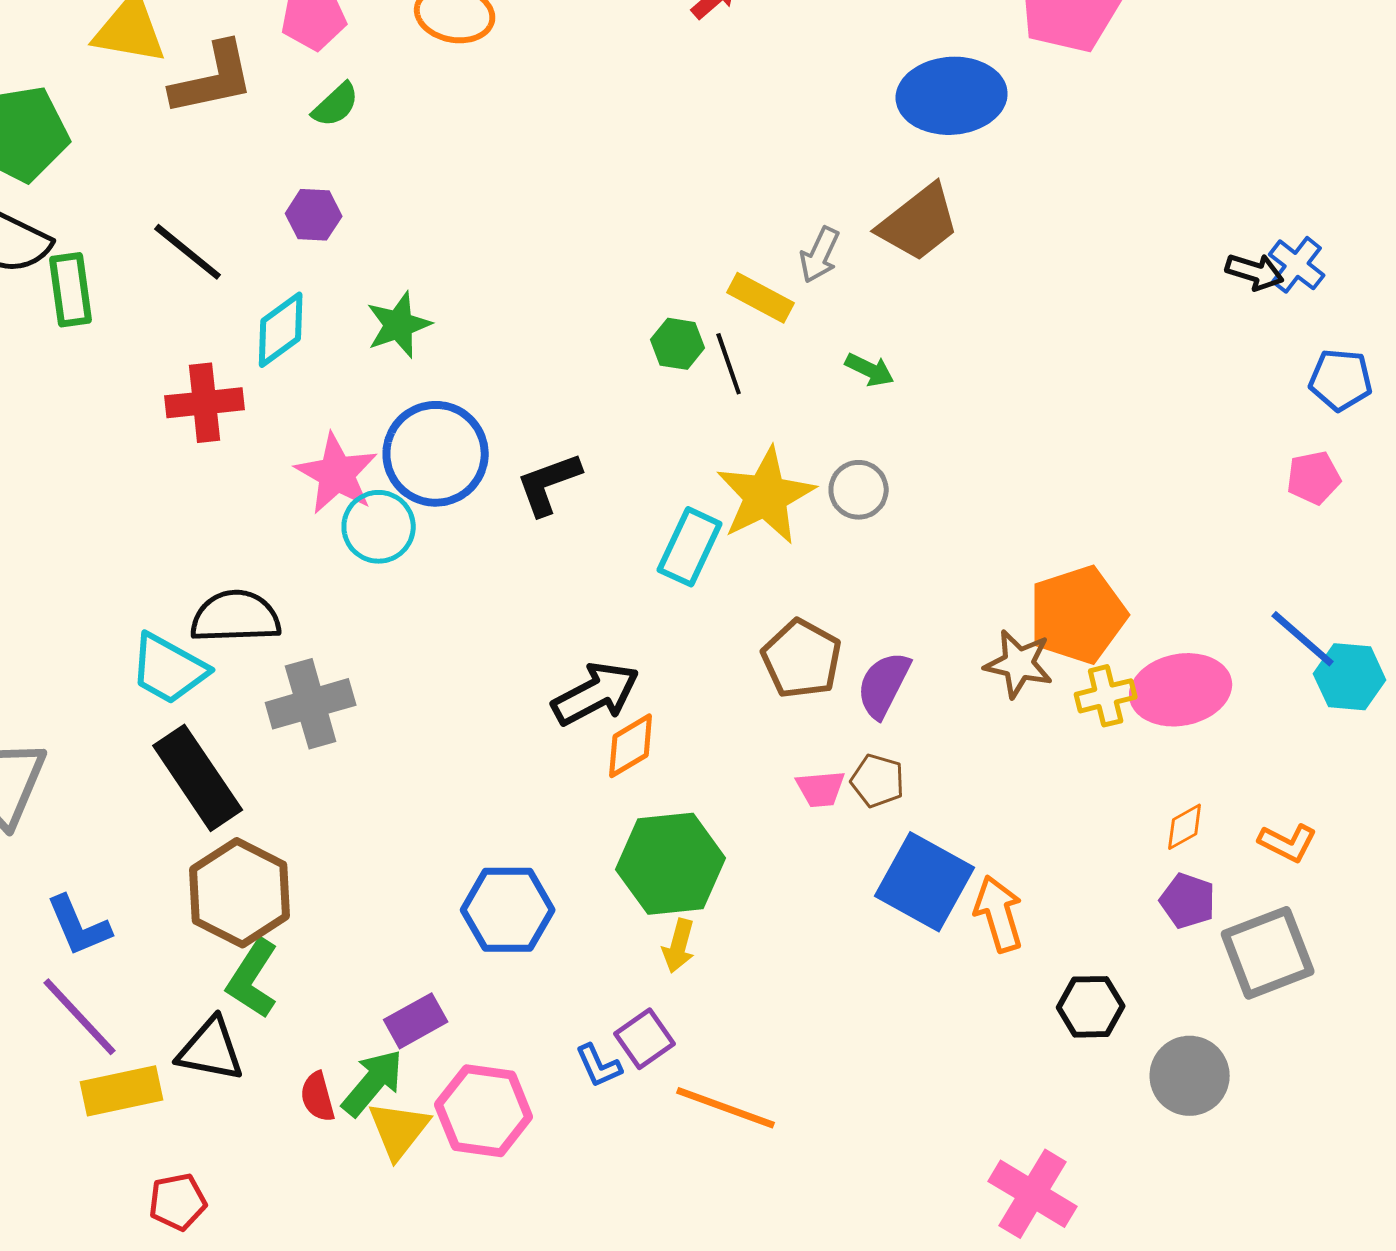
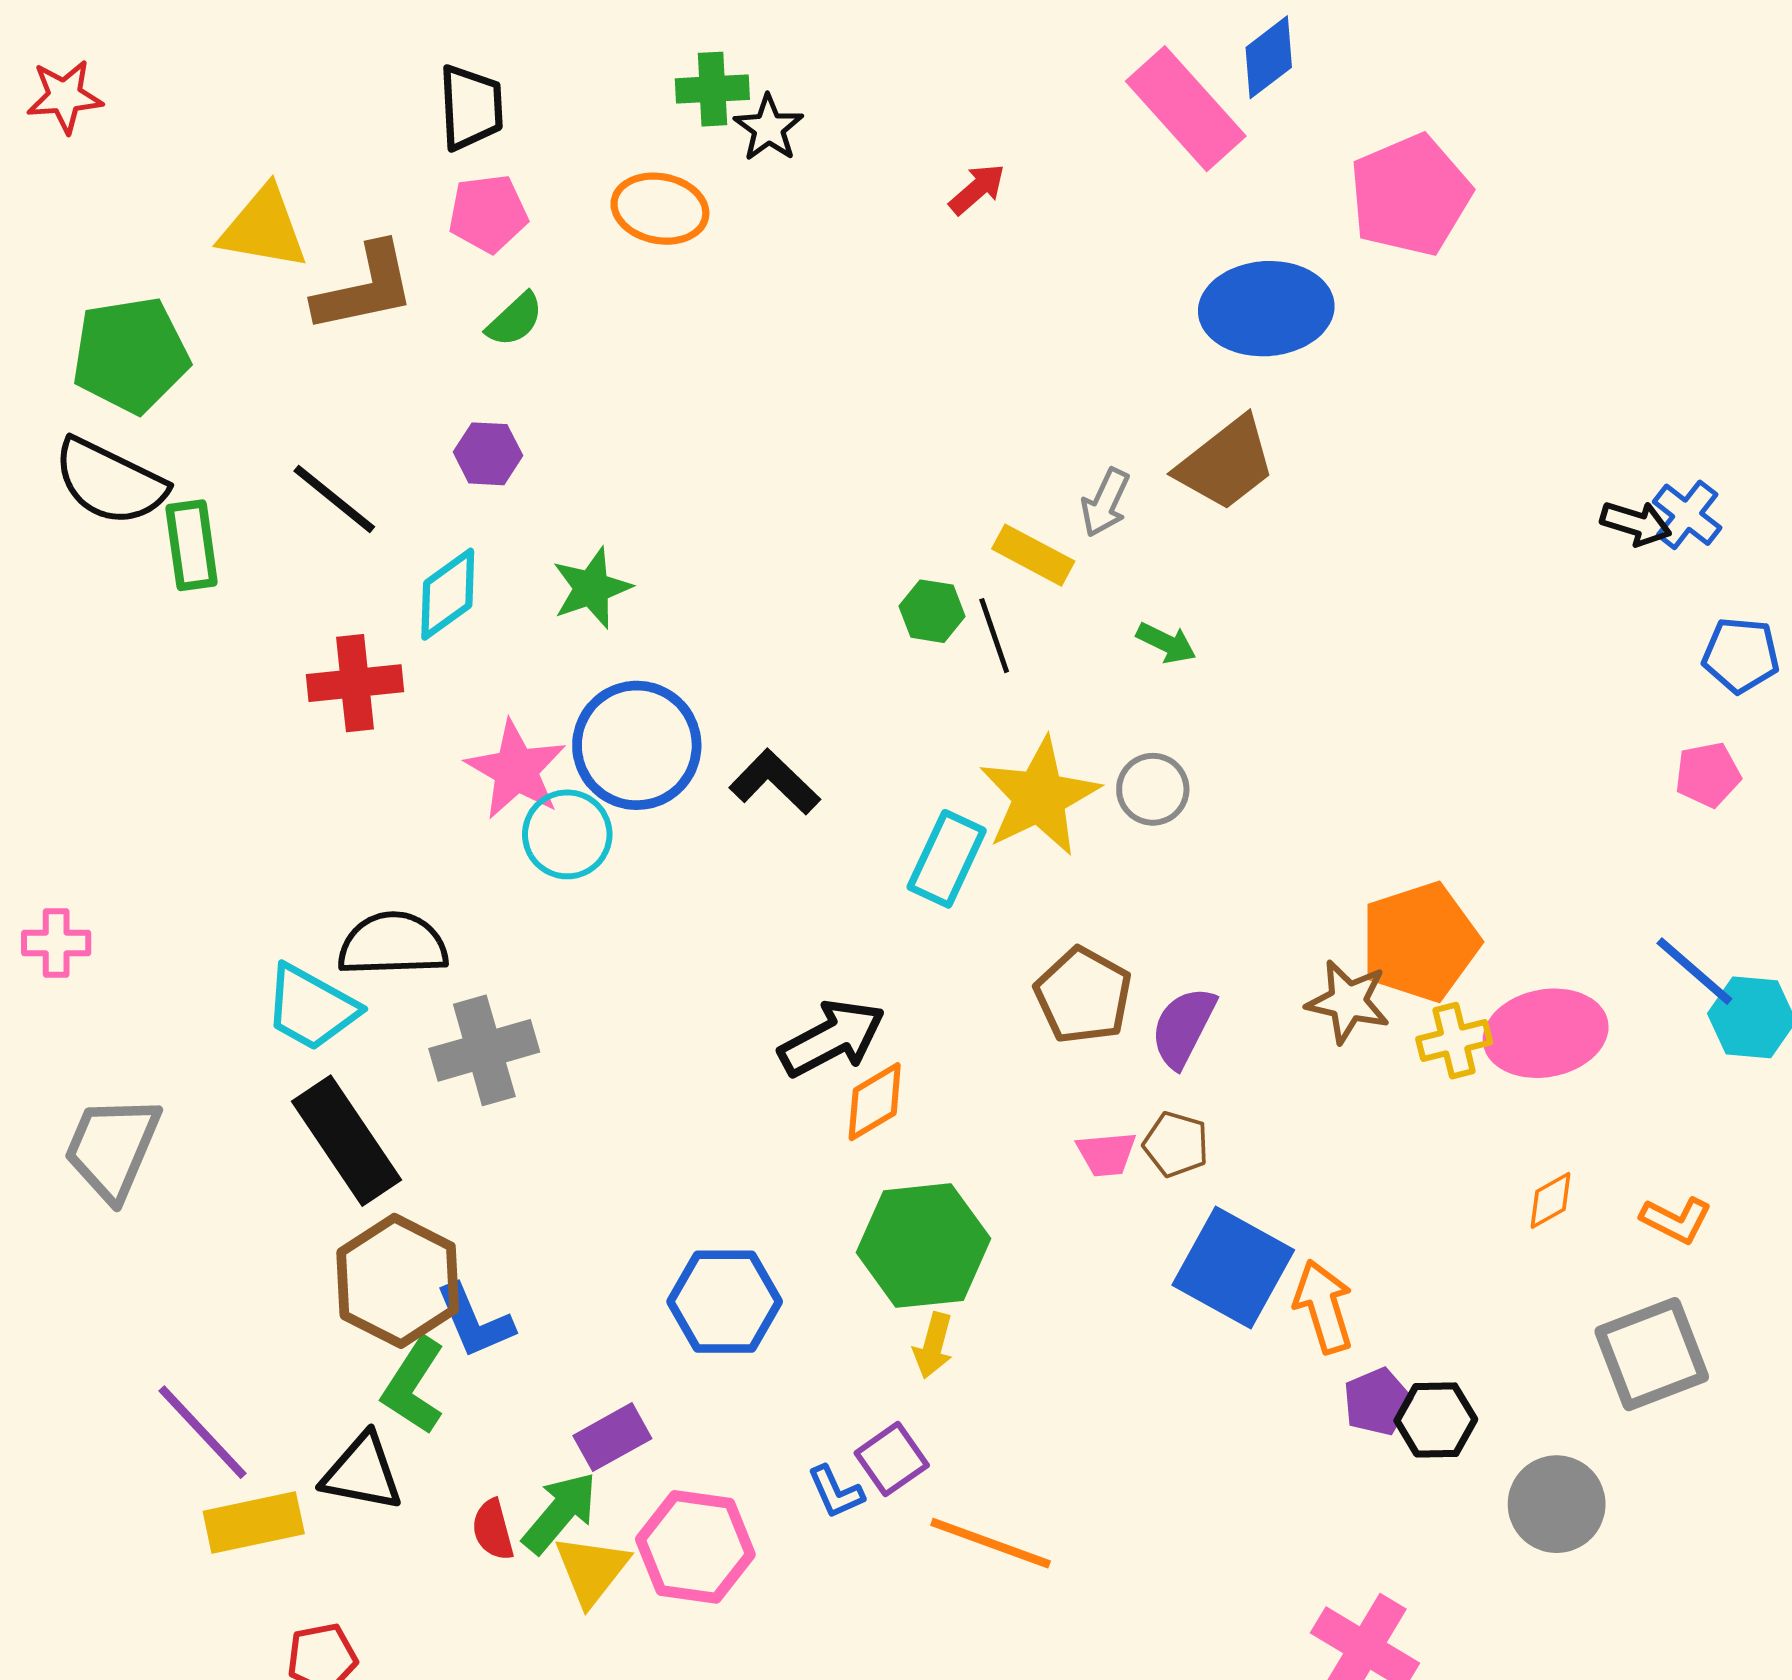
black L-shape: (549, 484) -> (775, 782), turned 64
purple pentagon: (1188, 901) -> (1377, 1402), moved, turned 30
blue L-shape: (79, 926) -> (475, 1321), moved

